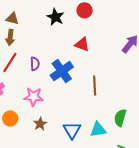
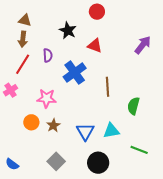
black star: (55, 17) -> (68, 30), moved
purple semicircle: (35, 64) -> (48, 55), moved
orange circle: (10, 118) -> (31, 122), moved
green semicircle: (120, 118) -> (133, 106), moved

